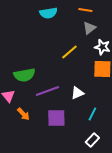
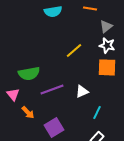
gray triangle: (89, 28) -> (106, 26), moved
purple square: (56, 118) -> (54, 127), moved, turned -30

